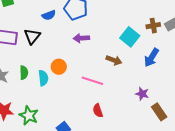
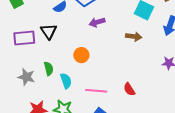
cyan semicircle: (43, 78) -> (66, 81), moved
pink line: (92, 81) -> (96, 91), moved

